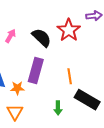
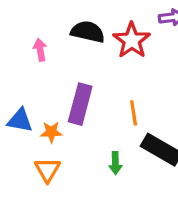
pink arrow: (11, 36) -> (40, 50), turned -40
black semicircle: (42, 38) -> (88, 32), moved, turned -30

